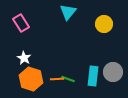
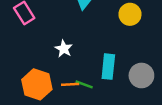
white star: (24, 58) -> (64, 49), moved
cyan rectangle: (93, 76) -> (108, 67), moved

